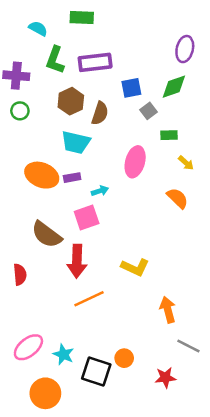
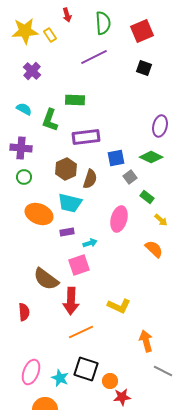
cyan semicircle: (38, 28) -> (24, 109), moved
green L-shape: (55, 60) -> (50, 120), moved
green diamond: (174, 87) -> (151, 157), turned 45
green rectangle: (169, 135) -> (147, 197), turned 40
orange ellipse: (42, 175) -> (39, 214), moved
pink ellipse: (28, 347) -> (31, 372), turned -30
black square: (96, 371) -> (86, 369), moved
red star: (165, 378) -> (122, 397), moved

